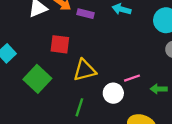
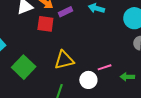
purple rectangle: (85, 14) -> (66, 12), turned -40
red square: (60, 44) -> (45, 24), moved

